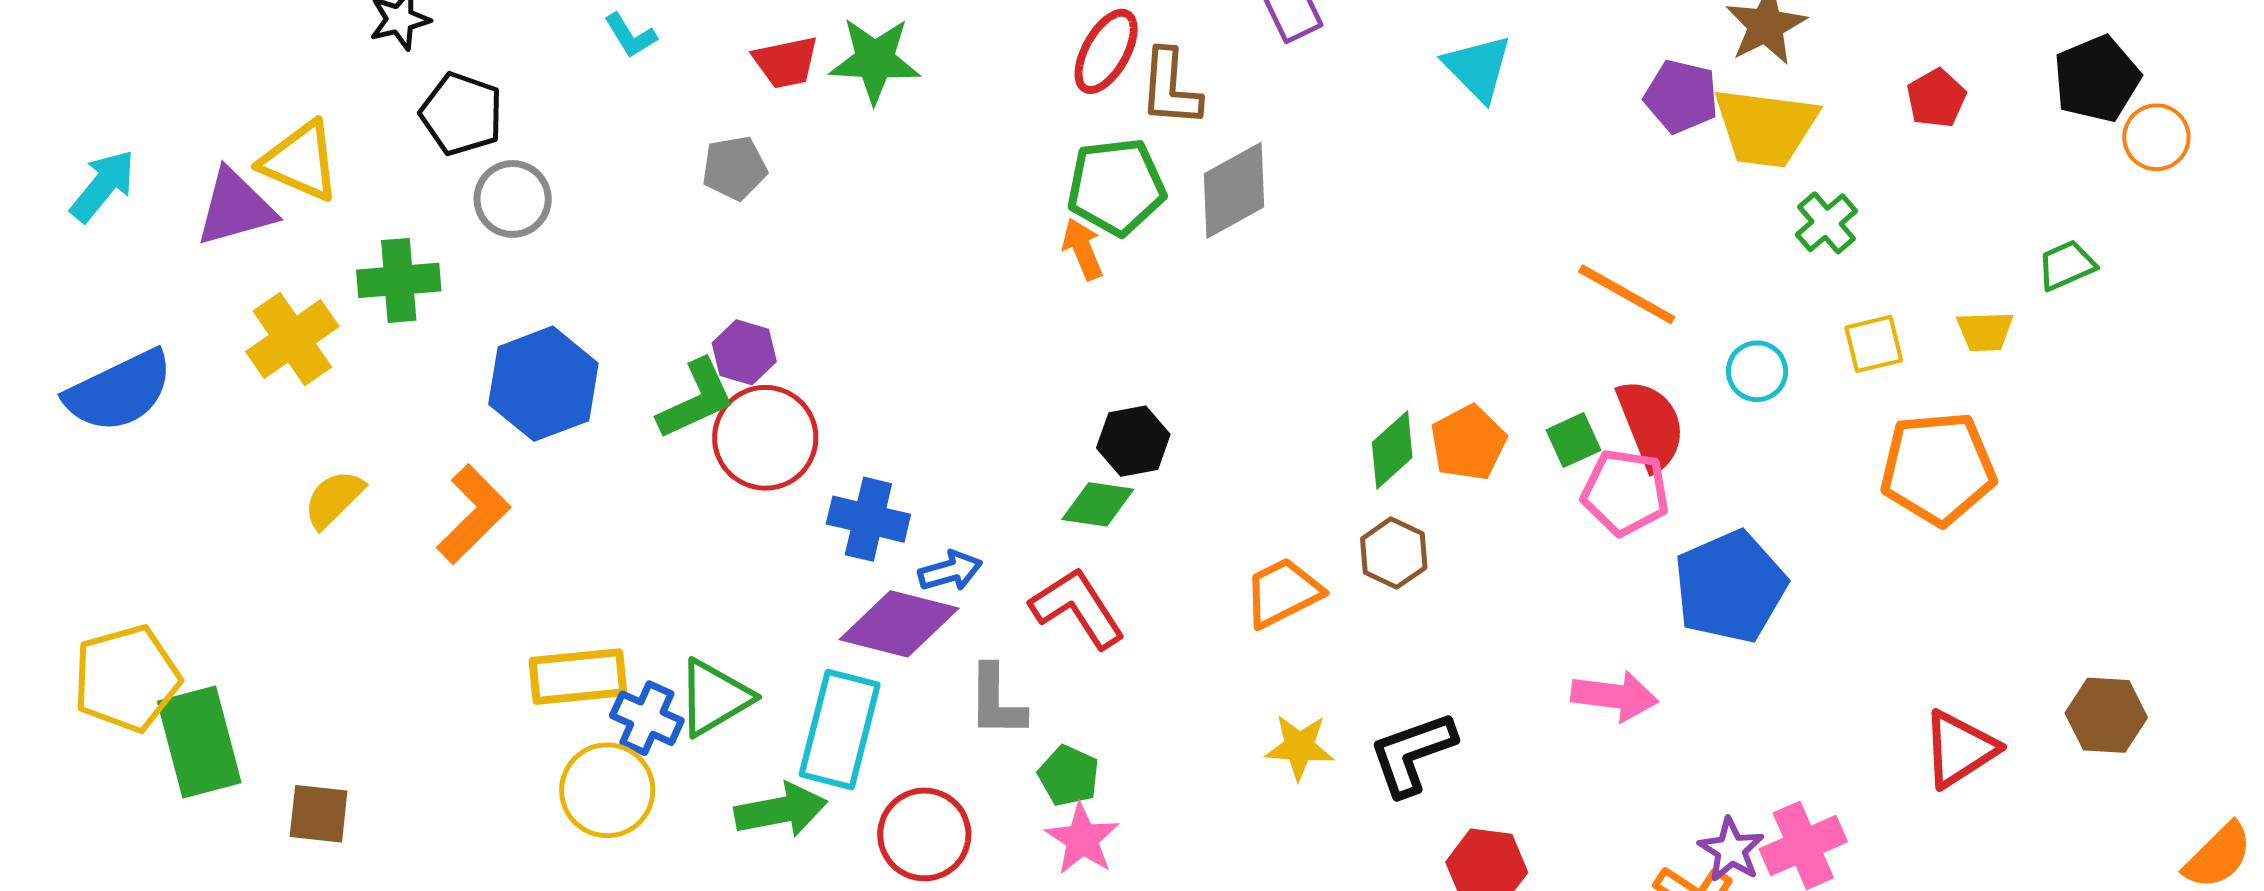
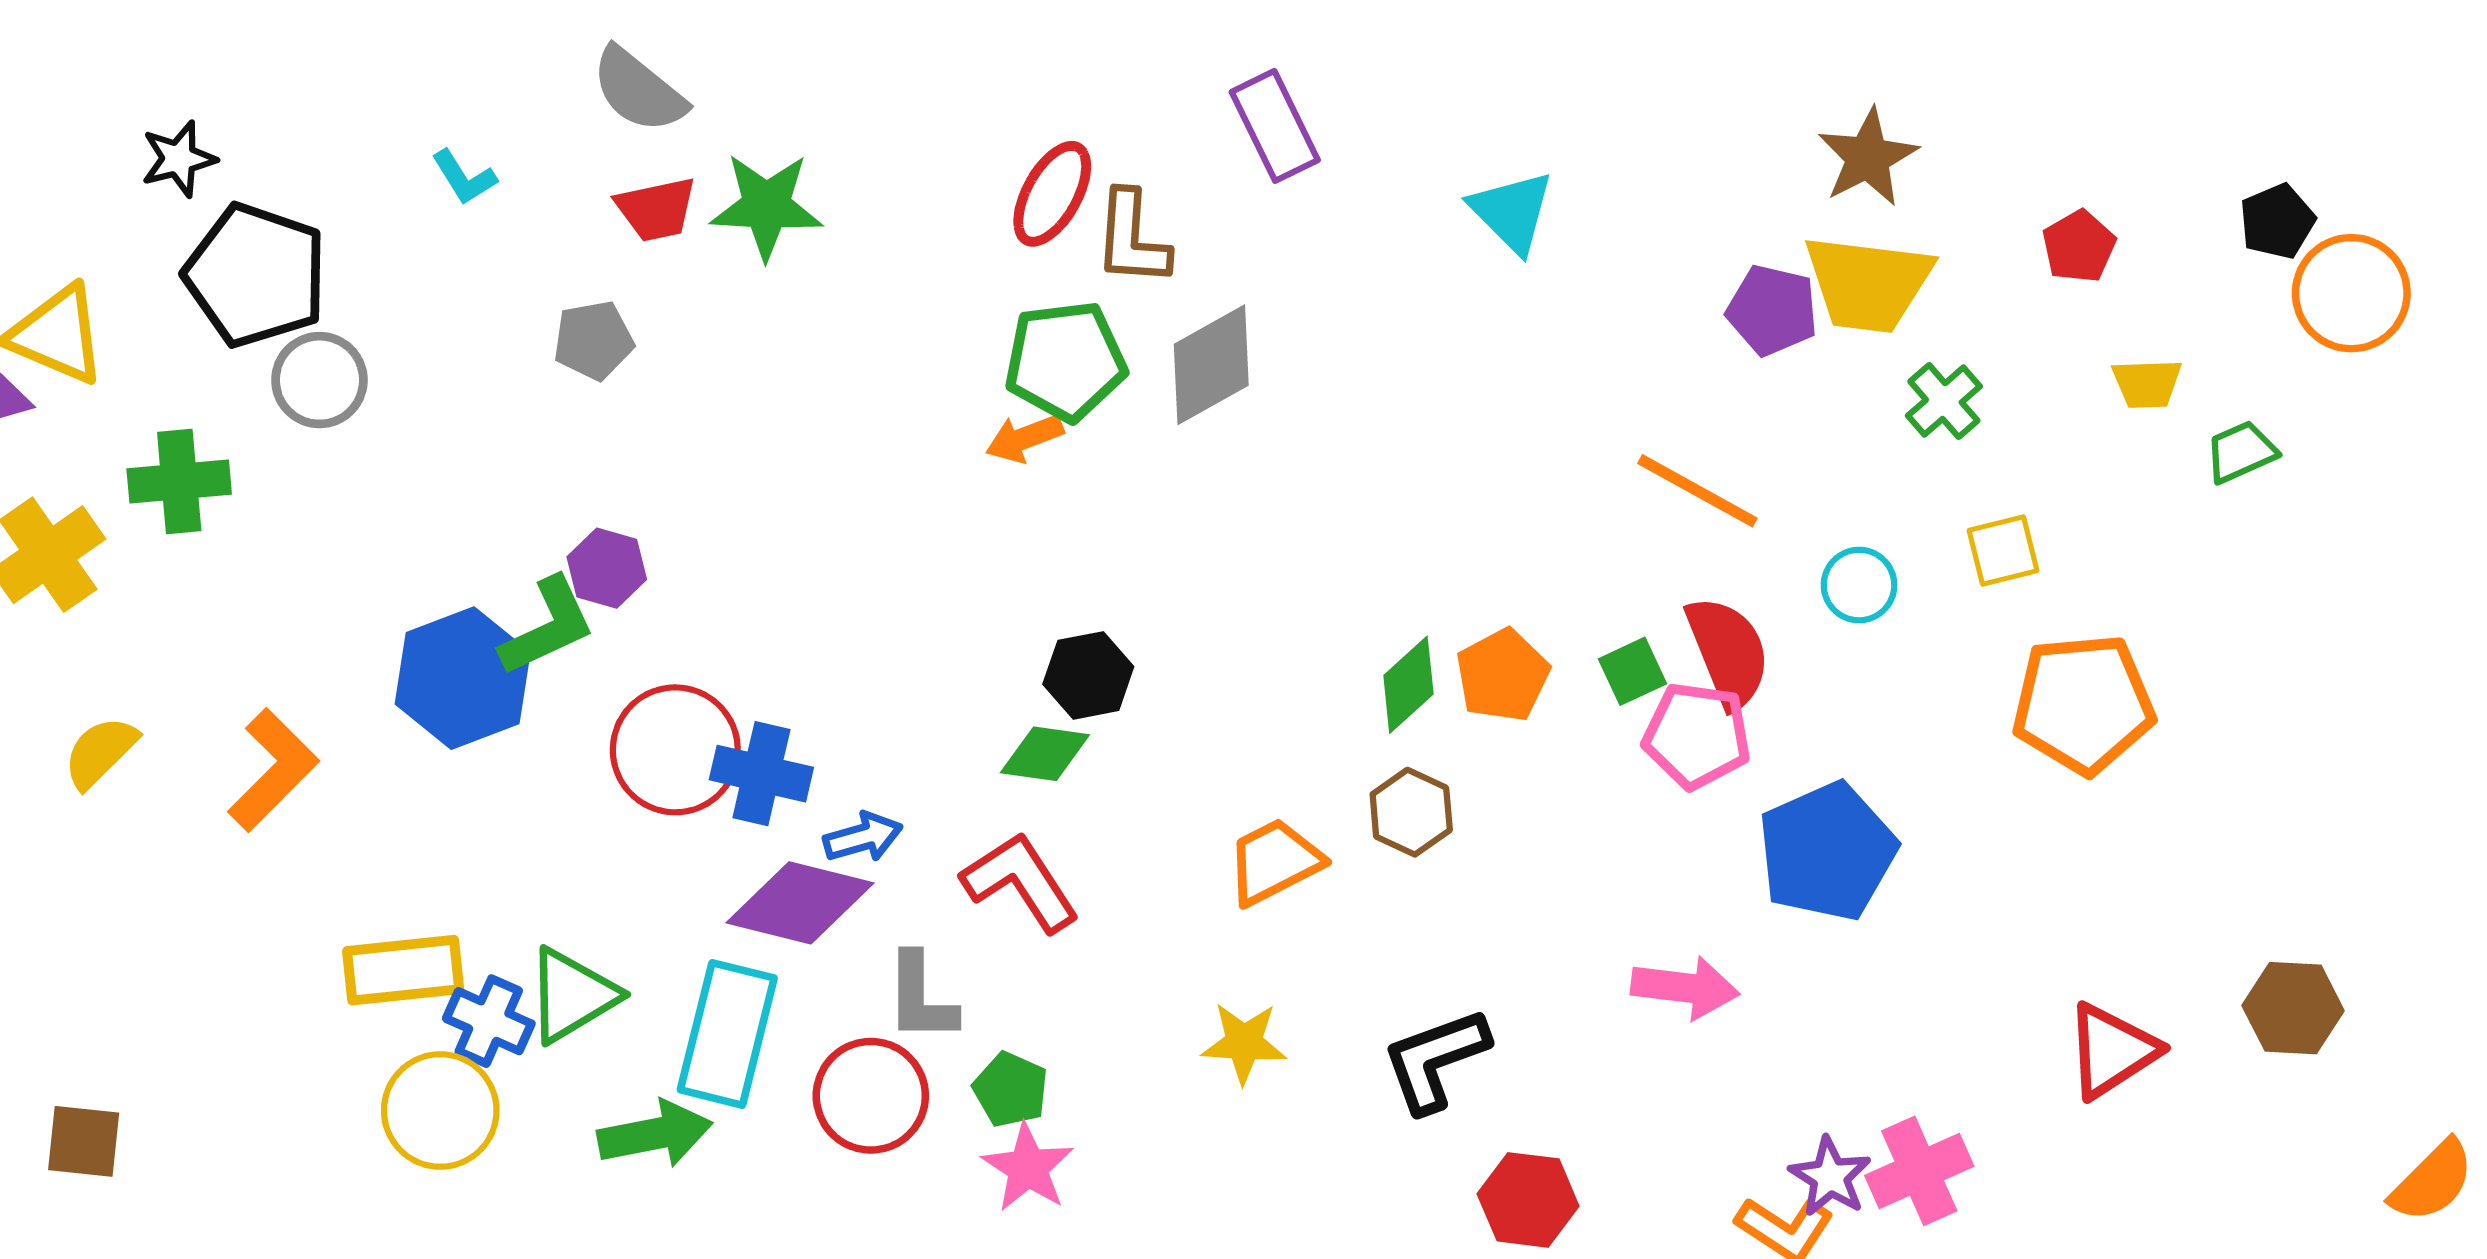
black pentagon: (2097, 79) -> (2277, 221), size x0.7
purple pentagon: (1681, 96) -> (1772, 310), moved
black pentagon: (462, 114) -> (256, 275), size x1.4
orange circle: (2156, 137) -> (2351, 293), size x1.4
orange arrow: (1083, 249) -> (1024, 438), turned -88
yellow trapezoid: (1985, 331) -> (2147, 384), moved
blue hexagon: (543, 384) -> (463, 678), moved
red circle: (765, 438) -> (675, 750), moved
yellow star: (1299, 747) -> (1244, 1043), moved
red circle: (924, 834) -> (871, 1096), moved

